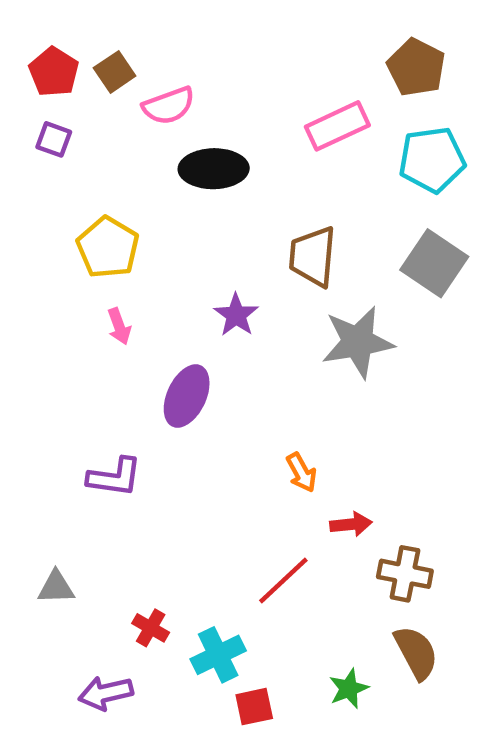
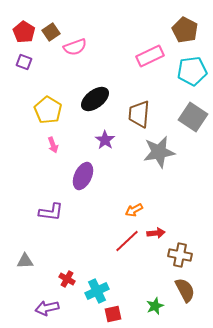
black ellipse: (214, 169) -> (95, 99), moved, turned -36
orange arrow: (301, 473) -> (134, 210), turned 90
red line: (283, 581) -> (127, 241), moved

